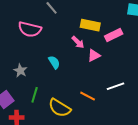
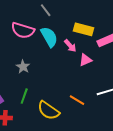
cyan semicircle: (54, 62) -> (49, 37), moved, size x1.5
gray star: (20, 71) -> (23, 67), moved

